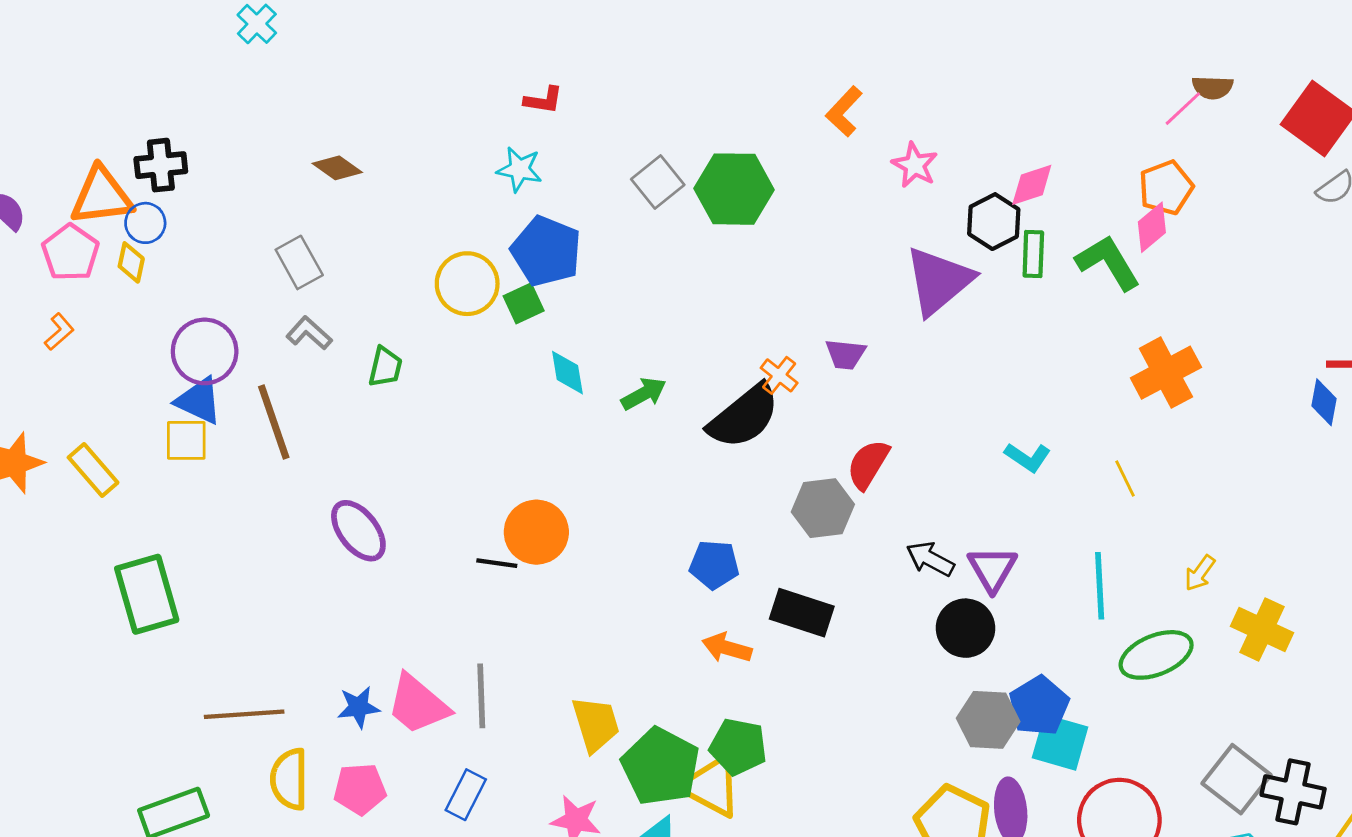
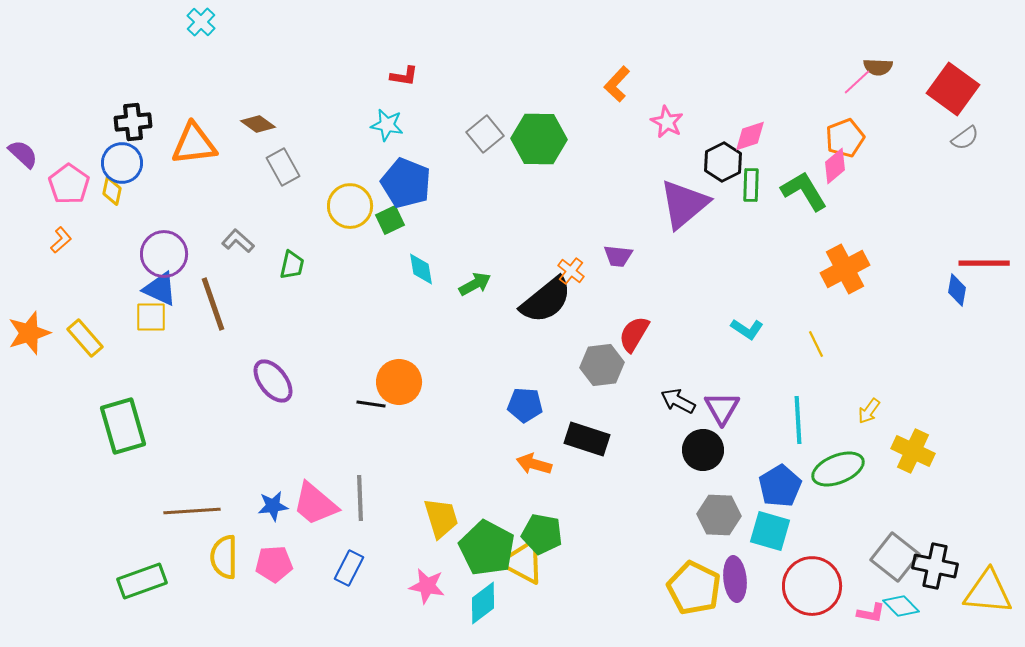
orange triangle: (102, 196) -> (194, 144), moved
blue circle: (145, 223) -> (122, 163), size x1.4
gray rectangle: (299, 262) -> (283, 167), moved
blue pentagon: (1039, 706) -> (780, 486), moved

